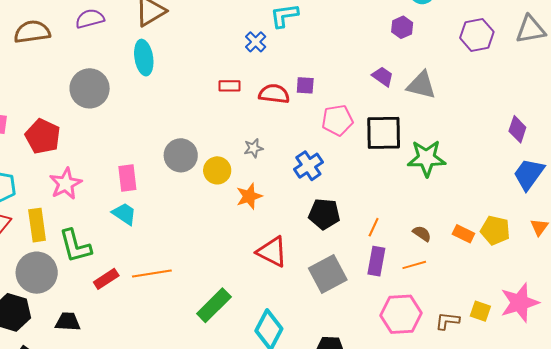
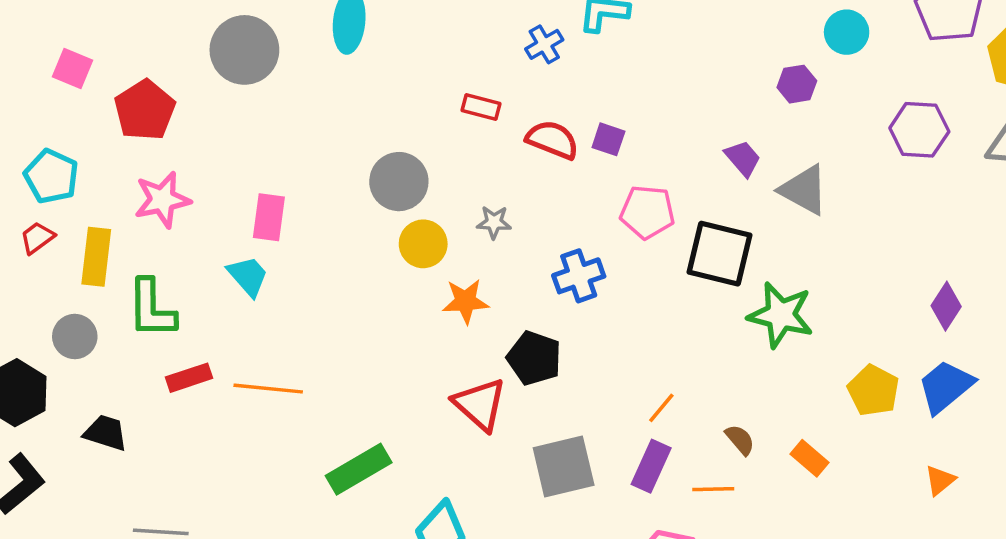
gray circle: (181, 155) -> (399, 182), moved
black pentagon: (324, 214) -> (534, 358), moved
yellow pentagon: (495, 230) -> (873, 390), moved
gray circle: (37, 273) -> (75, 336), size x0.6

